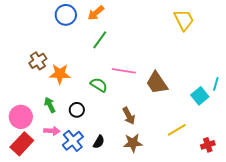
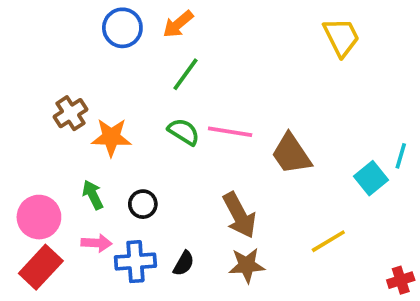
green semicircle: (99, 85) -> (184, 132), moved
brown arrow: (129, 116) -> (239, 215), size x1.4
blue cross: (73, 141) -> (135, 262), turned 35
red cross: (208, 145) -> (401, 280), moved

